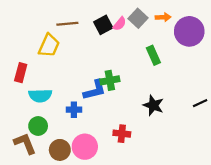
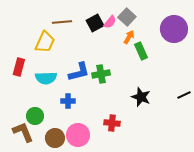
orange arrow: (163, 17) -> (129, 37), moved, turned -56
blue L-shape: (95, 90) -> (79, 72), moved
cyan semicircle: (40, 96) -> (46, 78), moved

